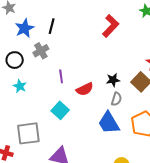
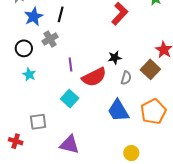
black star: (113, 80) -> (115, 58), moved
red semicircle: (85, 89) -> (94, 77), size x1.4
gray semicircle: (116, 99) -> (126, 78), moved
gray square: (28, 133) -> (38, 122), size x0.7

